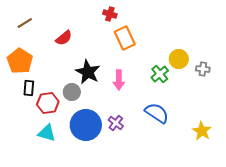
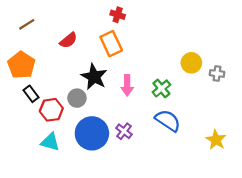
orange rectangle: (125, 38) -> (111, 44), moved
green cross: (160, 74) -> (161, 88), moved
black rectangle: (29, 88) -> (31, 94), turned -42

